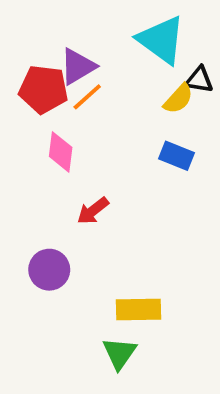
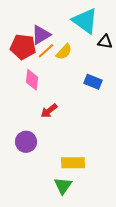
yellow semicircle: (178, 99) -> (64, 52), moved

